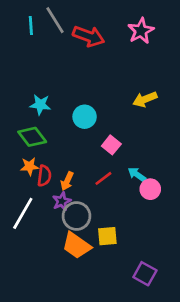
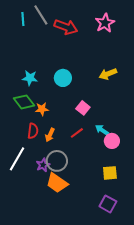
cyan circle: (85, 117) -> (63, 78), moved
orange star: (30, 166) -> (42, 109), moved
purple star: (62, 201) -> (43, 165), moved
yellow square: (107, 236) -> (110, 173), moved

